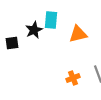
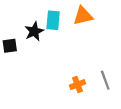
orange triangle: (78, 34) -> (83, 16), moved

